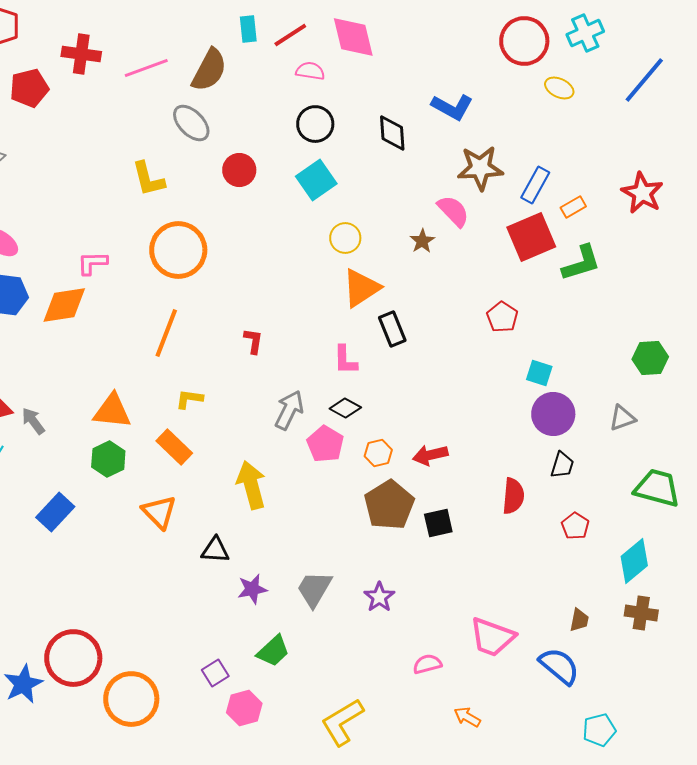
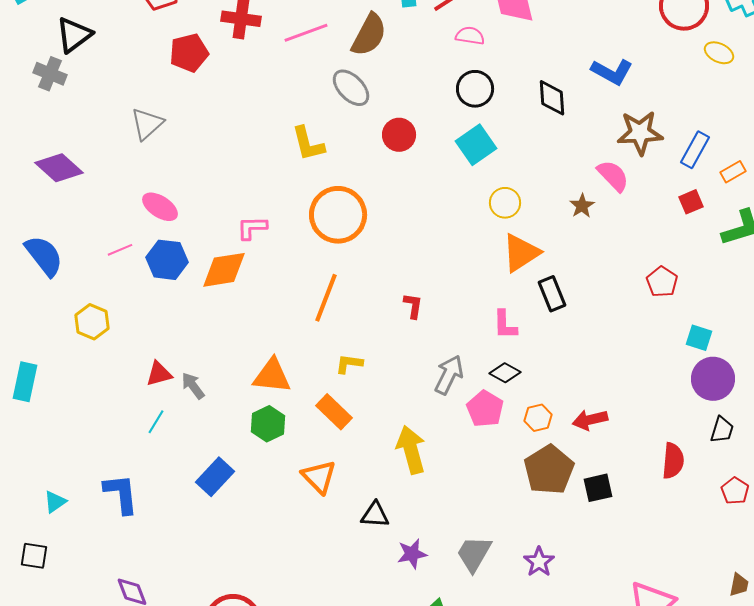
red square: (531, 237) -> (691, 202), size x0.5

